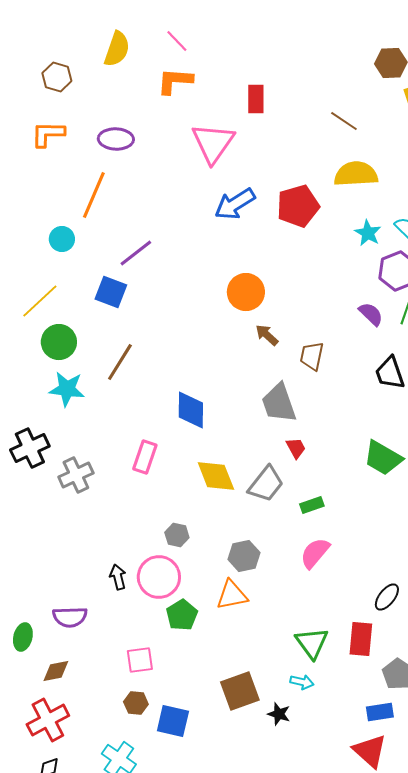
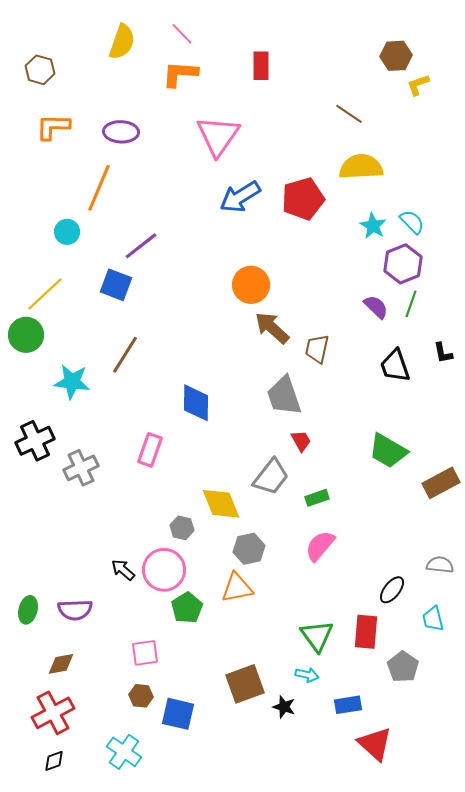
brown hexagon: (57, 77) -> (40, 70), moved
red rectangle: (256, 99) -> (261, 66), moved
brown arrow: (267, 335) -> (272, 328), size x1.5
green circle: (59, 342) -> (26, 335), moved
yellow diamond: (216, 476) -> (221, 504), moved
black arrow: (118, 577) -> (123, 570), turned -35
green ellipse: (23, 637) -> (28, 610), moved
blue rectangle: (380, 712) -> (348, 705), moved

